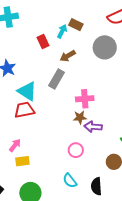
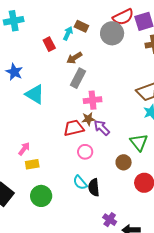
gray circle: (105, 47) -> (112, 33), moved
gray rectangle: (56, 79) -> (78, 78), moved
red trapezoid: (24, 110) -> (74, 128), moved
purple arrow: (93, 127) -> (102, 128), turned 42
black semicircle: (96, 186) -> (94, 187), moved

